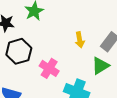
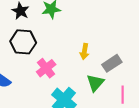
green triangle: (100, 66) -> (95, 83), turned -36

